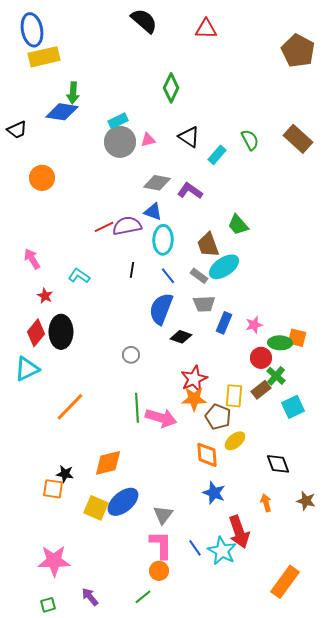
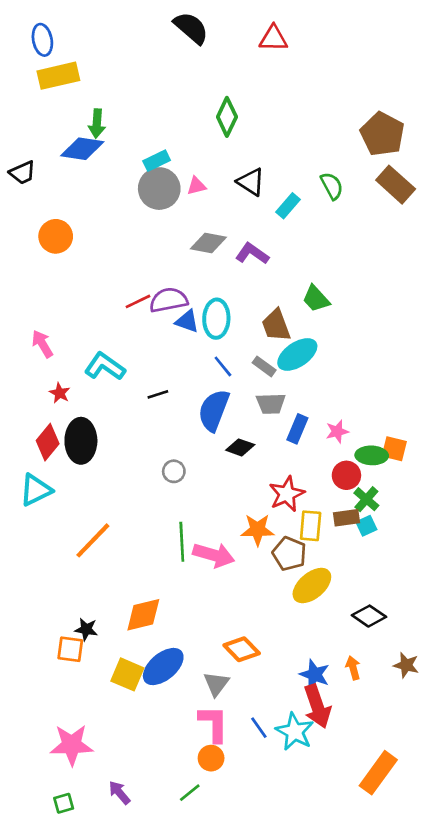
blue ellipse: (32, 30) -> (42, 40), size x0.7
brown pentagon: (298, 51) -> (382, 134), moved
blue triangle: (153, 212) -> (187, 321), moved
black line: (132, 270) -> (158, 394), moved, turned 63
cyan L-shape: (79, 276) -> (105, 366), size x1.4
red star: (194, 379) -> (287, 494), moved
brown rectangle: (261, 390) -> (346, 518), turned 30
cyan square: (293, 407) -> (366, 526), moved, size x0.7
yellow ellipse: (235, 441) -> (312, 586), size x1.4
orange diamond: (207, 455) -> (242, 649), moved, turned -40
black diamond: (278, 464) -> (369, 616), turned -35
blue star: (214, 493) -> (315, 674), moved

